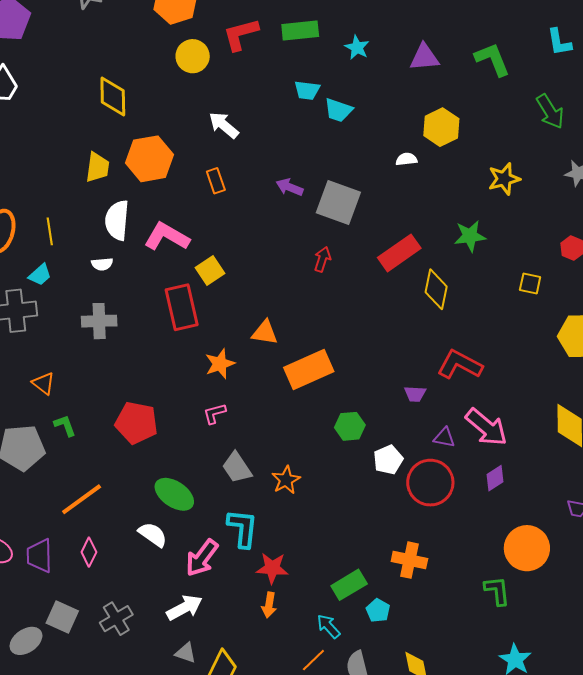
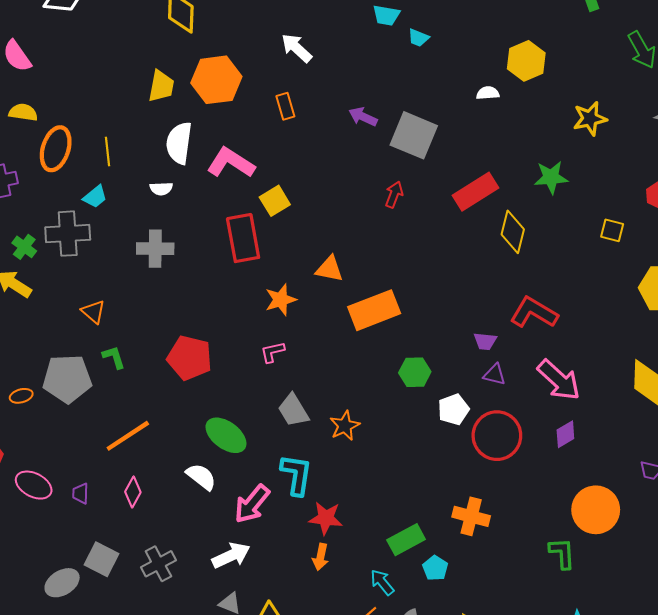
cyan trapezoid: (338, 110) -> (418, 38), size x0.7
purple triangle: (444, 438) -> (495, 375), moved
purple trapezoid: (39, 556) -> (81, 493), size x0.6

